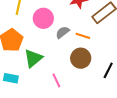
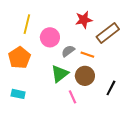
green triangle: (33, 58) -> (60, 74), moved
pink line: (56, 80) -> (72, 97), moved

